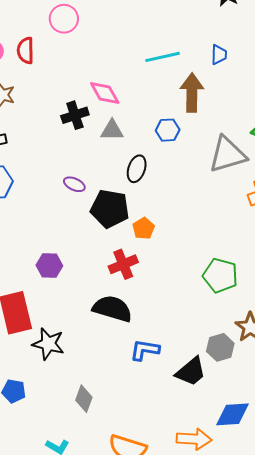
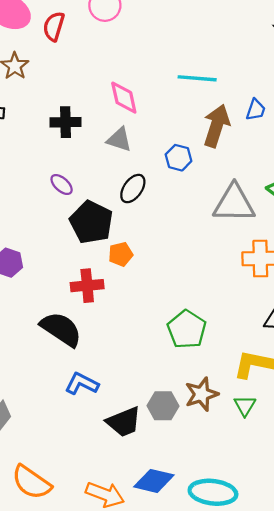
blue trapezoid: (219, 55) -> (256, 110), moved
black cross: (75, 115) -> (65, 122), moved

